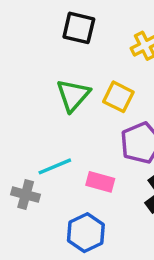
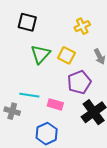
black square: (79, 28) -> (27, 22), moved
cyan line: (55, 166) -> (29, 95), turned 30

